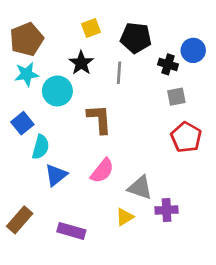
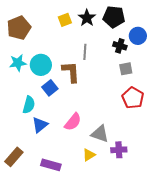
black pentagon: (136, 38) -> (114, 17), moved
black star: (81, 63) -> (87, 18), moved
cyan star: (27, 74) -> (18, 63), moved
brown L-shape: (99, 119) -> (71, 72), moved
blue square: (22, 123) -> (50, 88), moved

